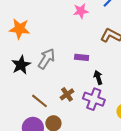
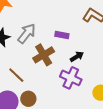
black arrow: (98, 77) -> (77, 57), turned 72
brown cross: (67, 94) -> (44, 55), moved, size x1.5

